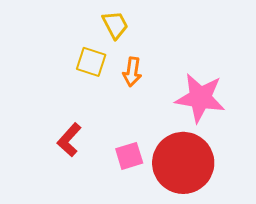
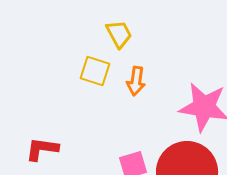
red L-shape: (69, 140) -> (42, 149), moved, turned 56

